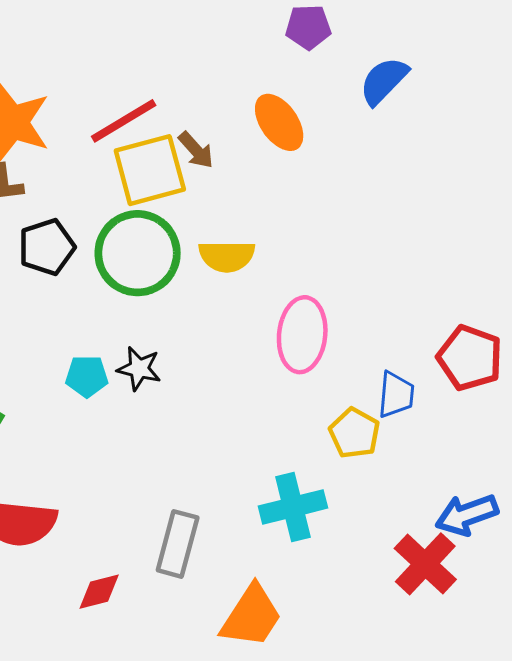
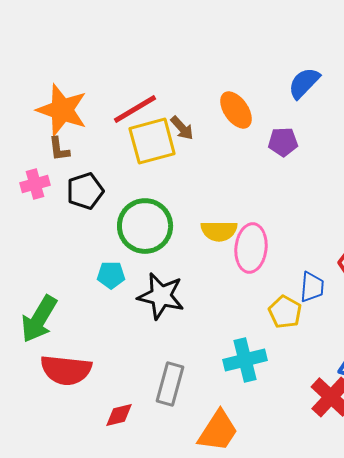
purple pentagon: (308, 27) -> (283, 142), moved
green circle: (138, 253) -> (145, 226), moved
yellow semicircle: (227, 256) -> (219, 231), moved
black star: (139, 369) -> (161, 296), moved, size x1.6

